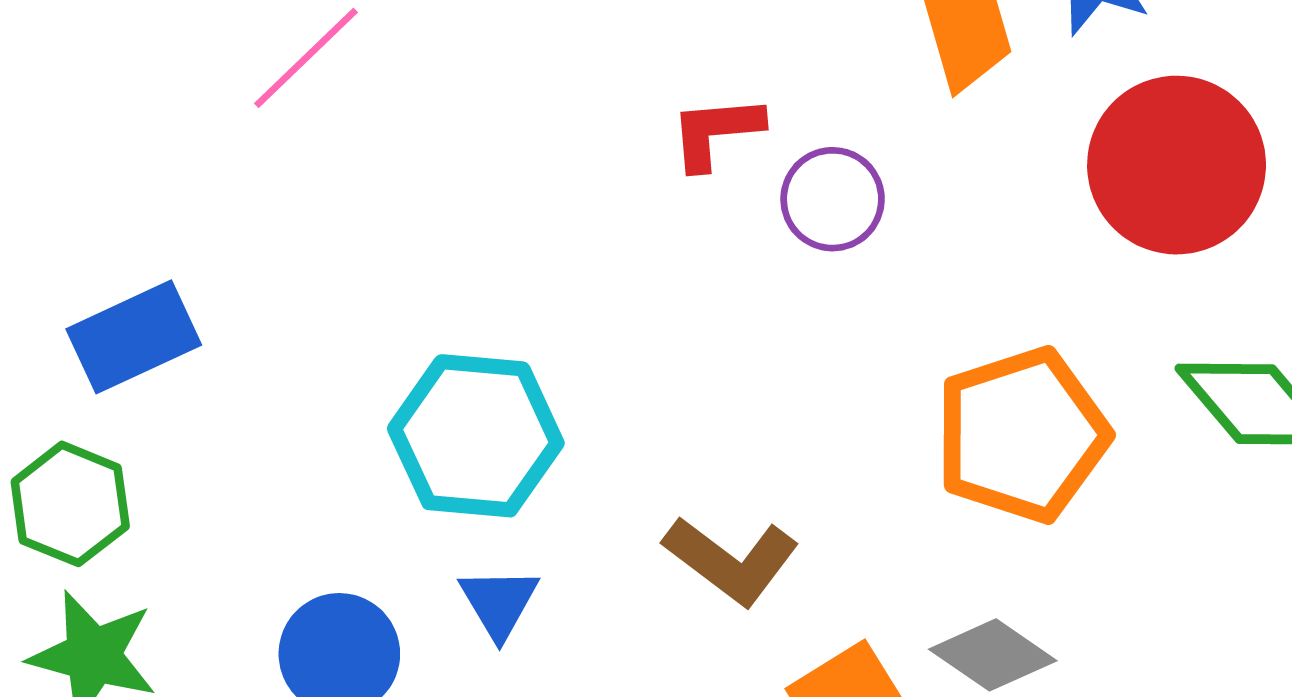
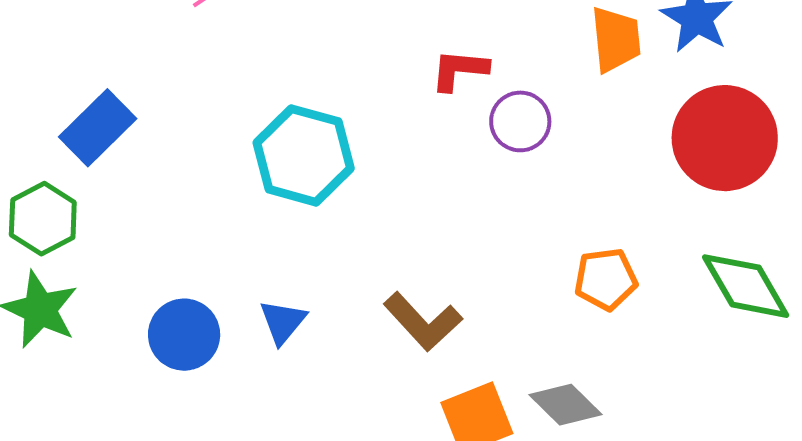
blue rectangle: (134, 337) -> (98, 128), turned -30
orange pentagon: (1022, 435) -> (606, 279), size x0.6
cyan hexagon: (476, 436) -> (304, 155), moved

